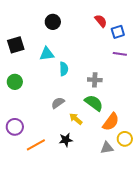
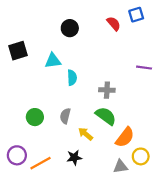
black circle: (53, 22) -> (70, 28), moved
blue square: (118, 32) -> (136, 15), moved
purple line: (120, 54) -> (144, 68), moved
green circle: (15, 82) -> (35, 117), moved
gray semicircle: (58, 103) -> (65, 116), turned -40
purple circle: (15, 127) -> (17, 155), moved

